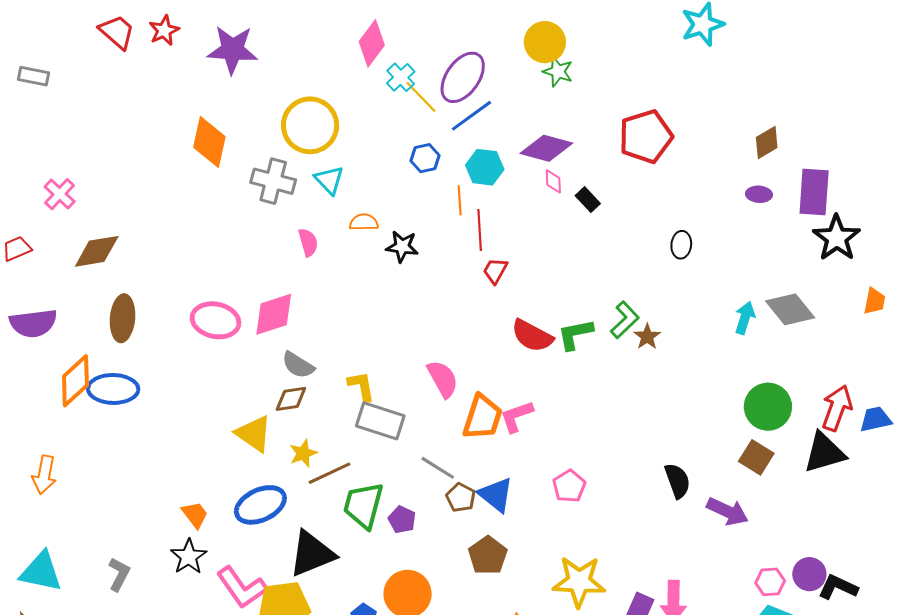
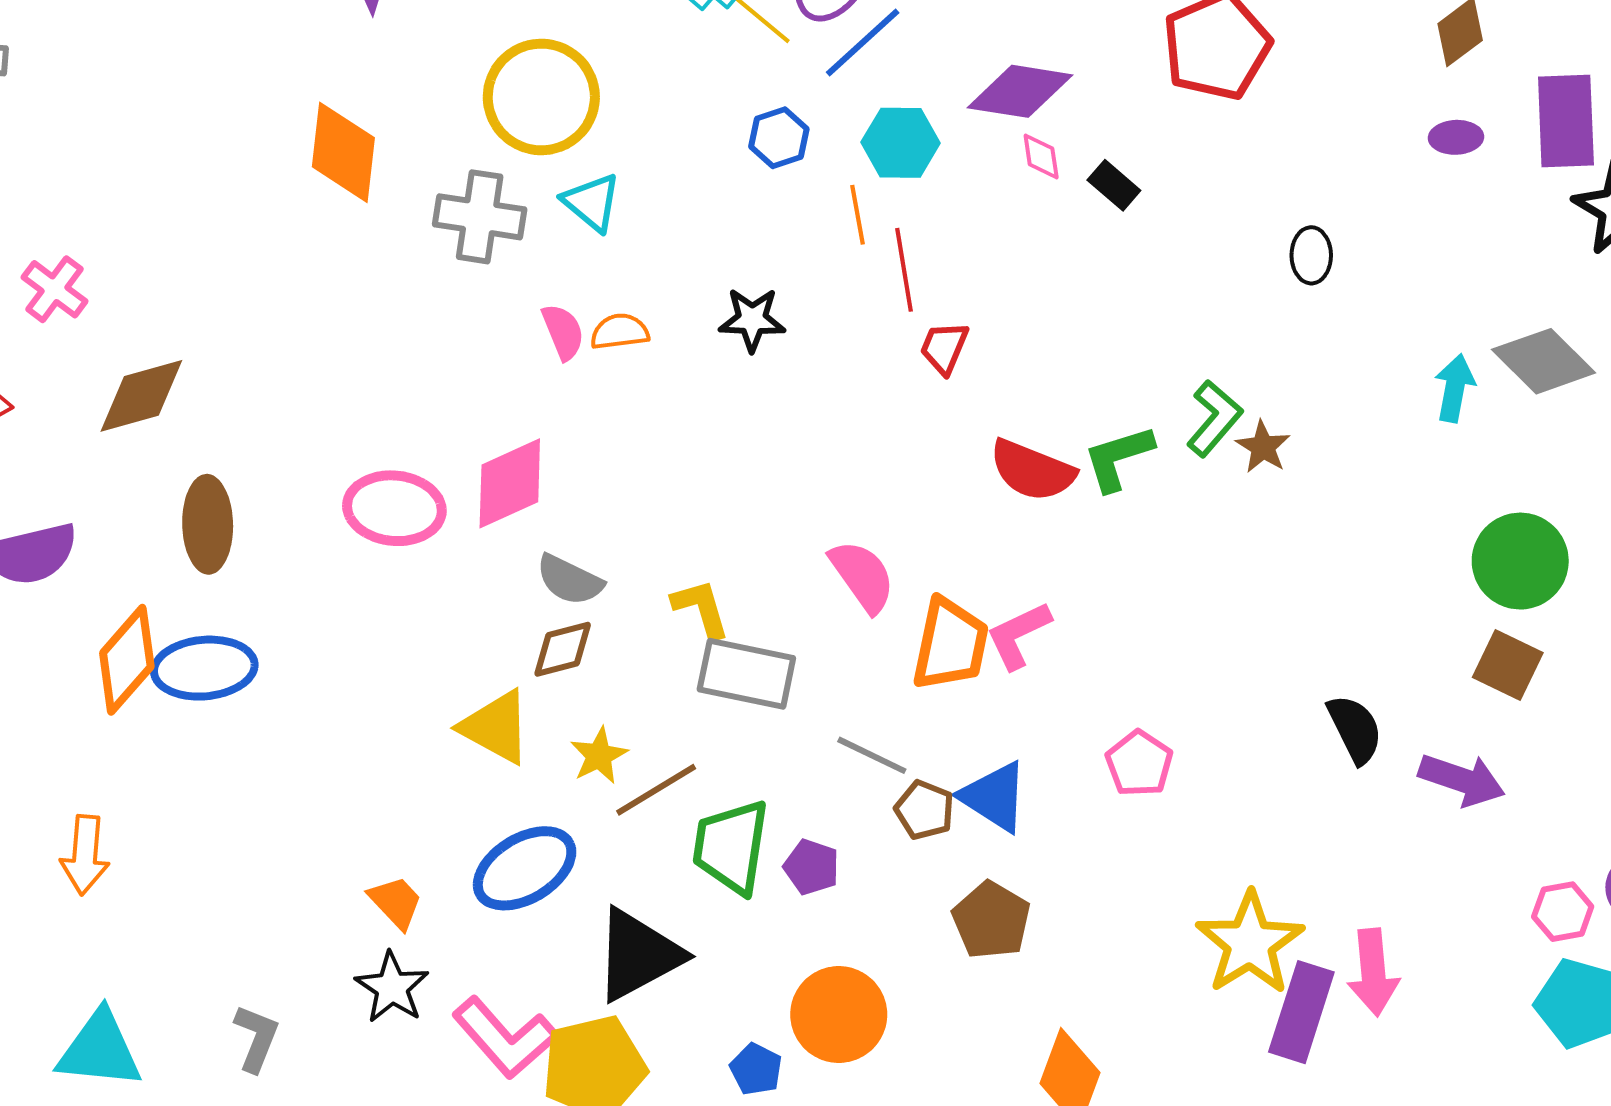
orange semicircle: (364, 222) -> (620, 332), moved
yellow star: (579, 582) -> (1250, 943), moved, turned -30

